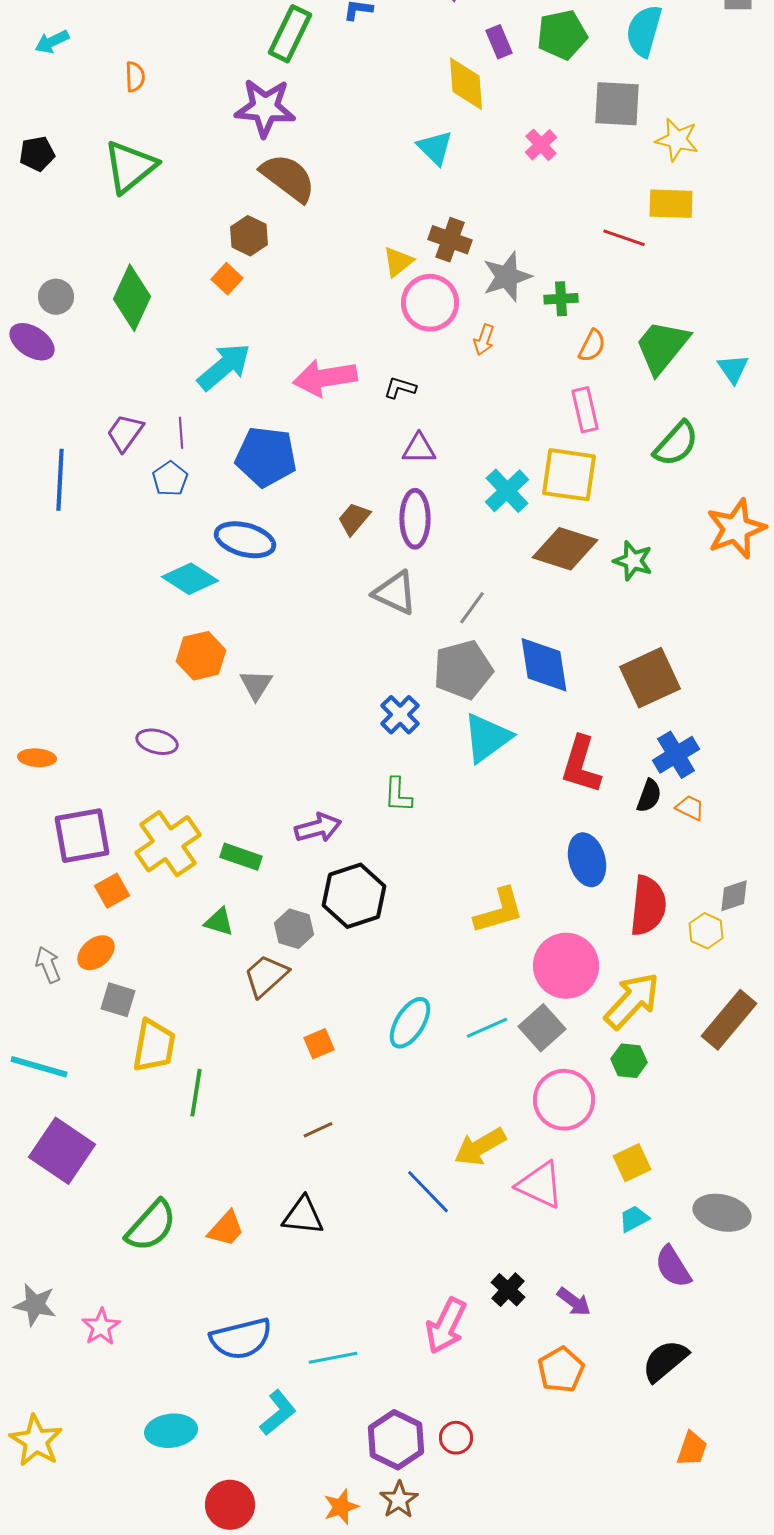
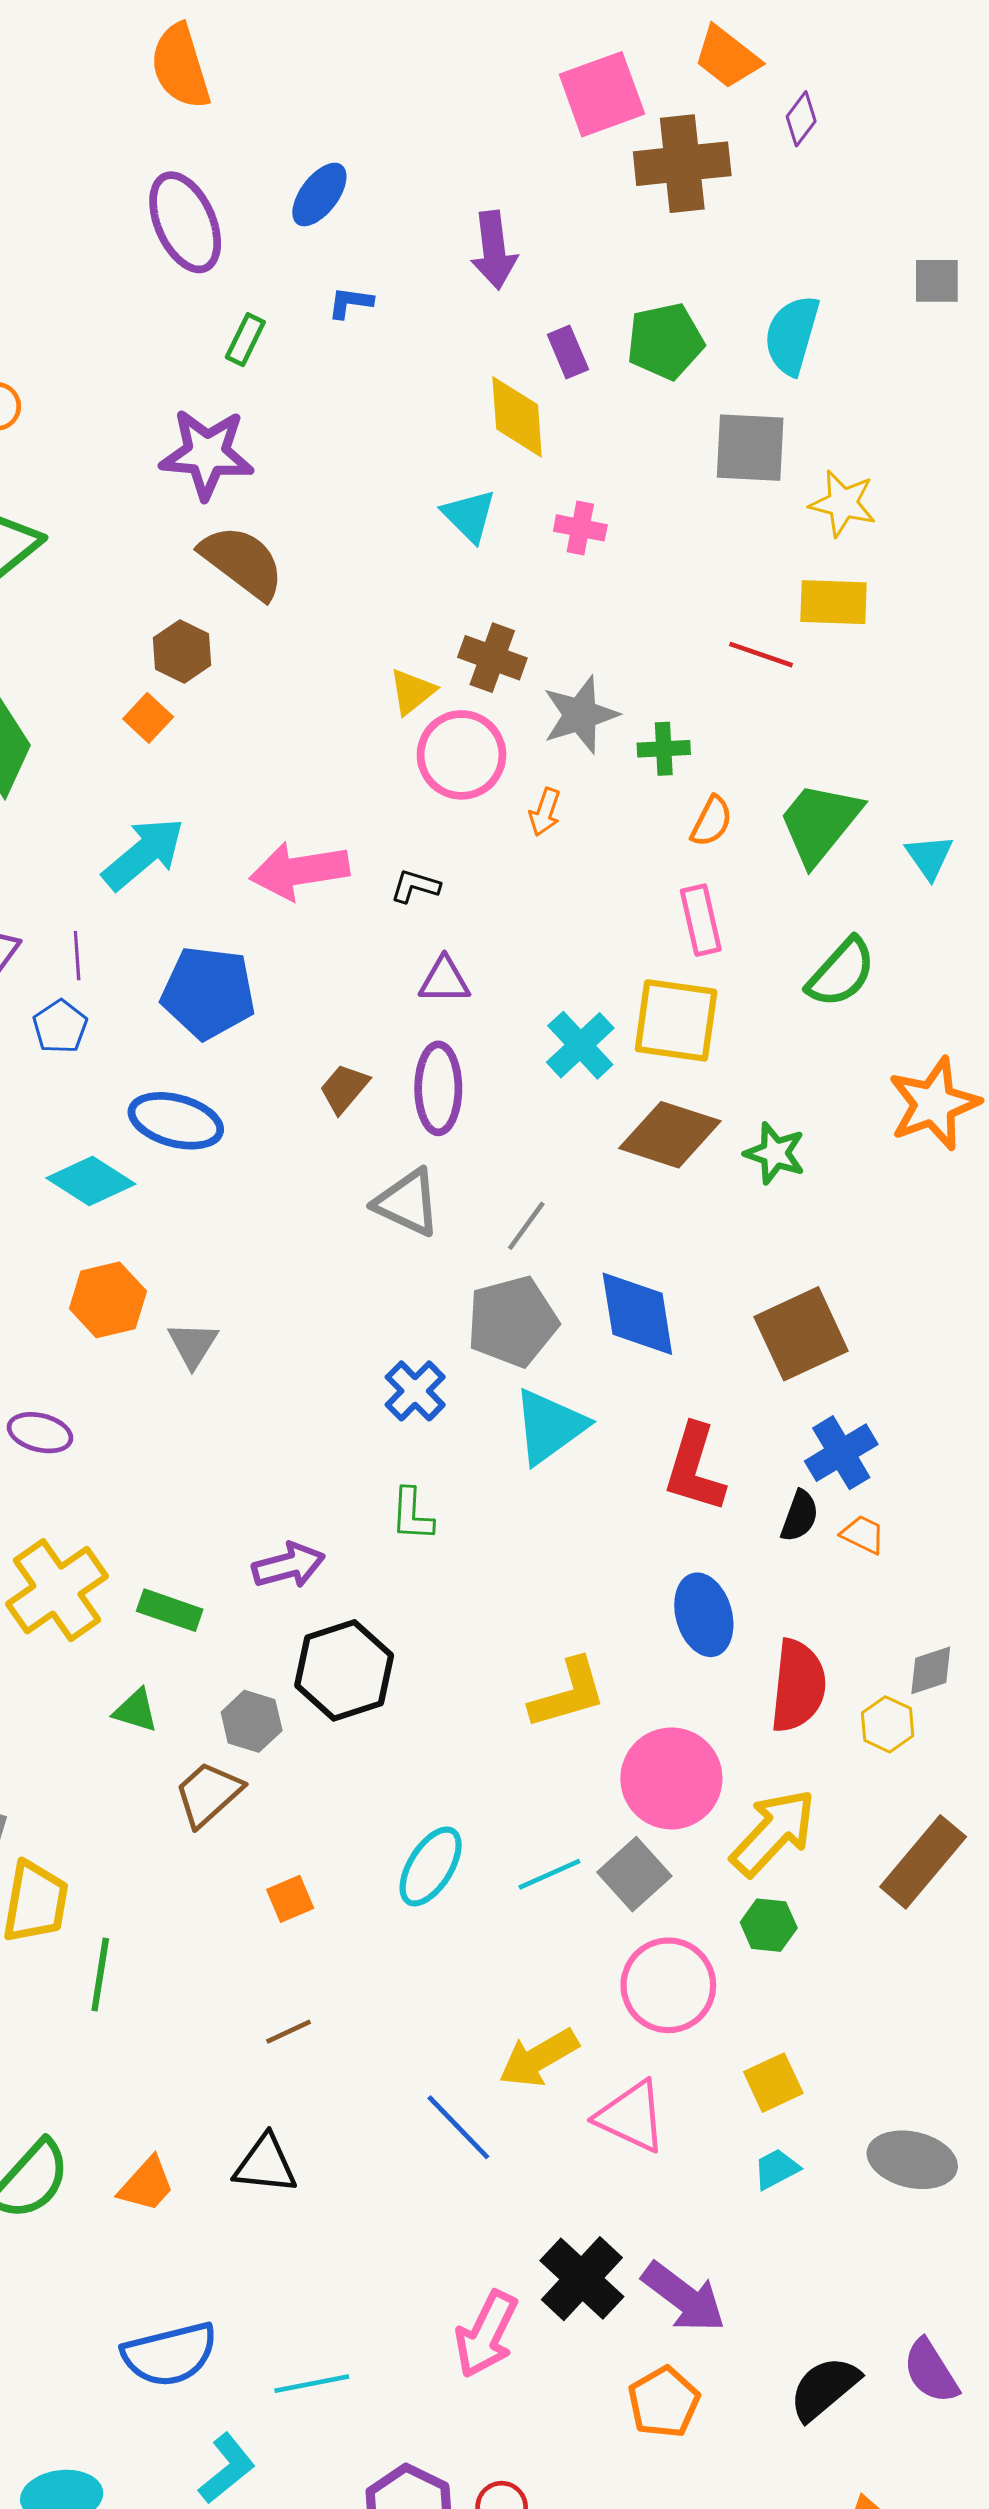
green rectangle: (290, 34) -> (245, 340), size x0.6
pink cross: (541, 145) -> (580, 528), moved, turned -36
purple semicircle: (673, 1267) -> (931, 2371), moved
black cross: (508, 1290) -> (582, 2279), size x1.6
purple arrow: (574, 1302) -> (684, 2297), size x1.6

